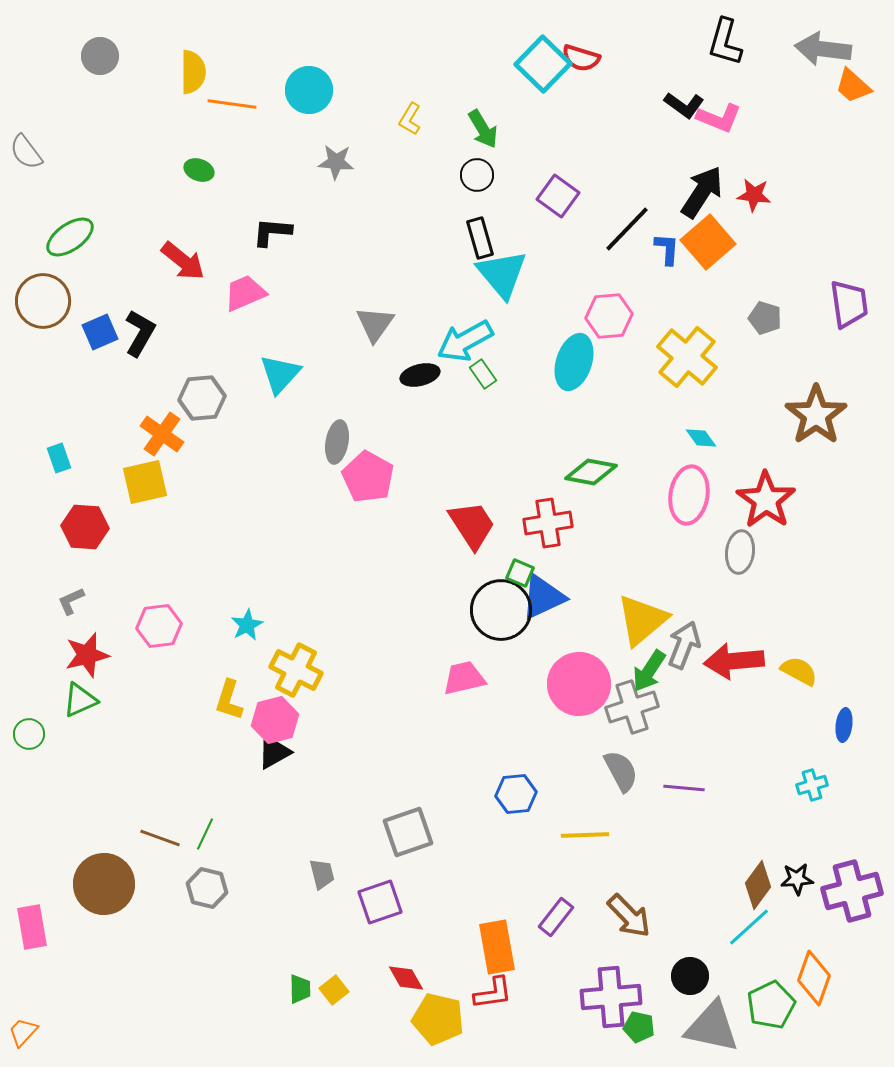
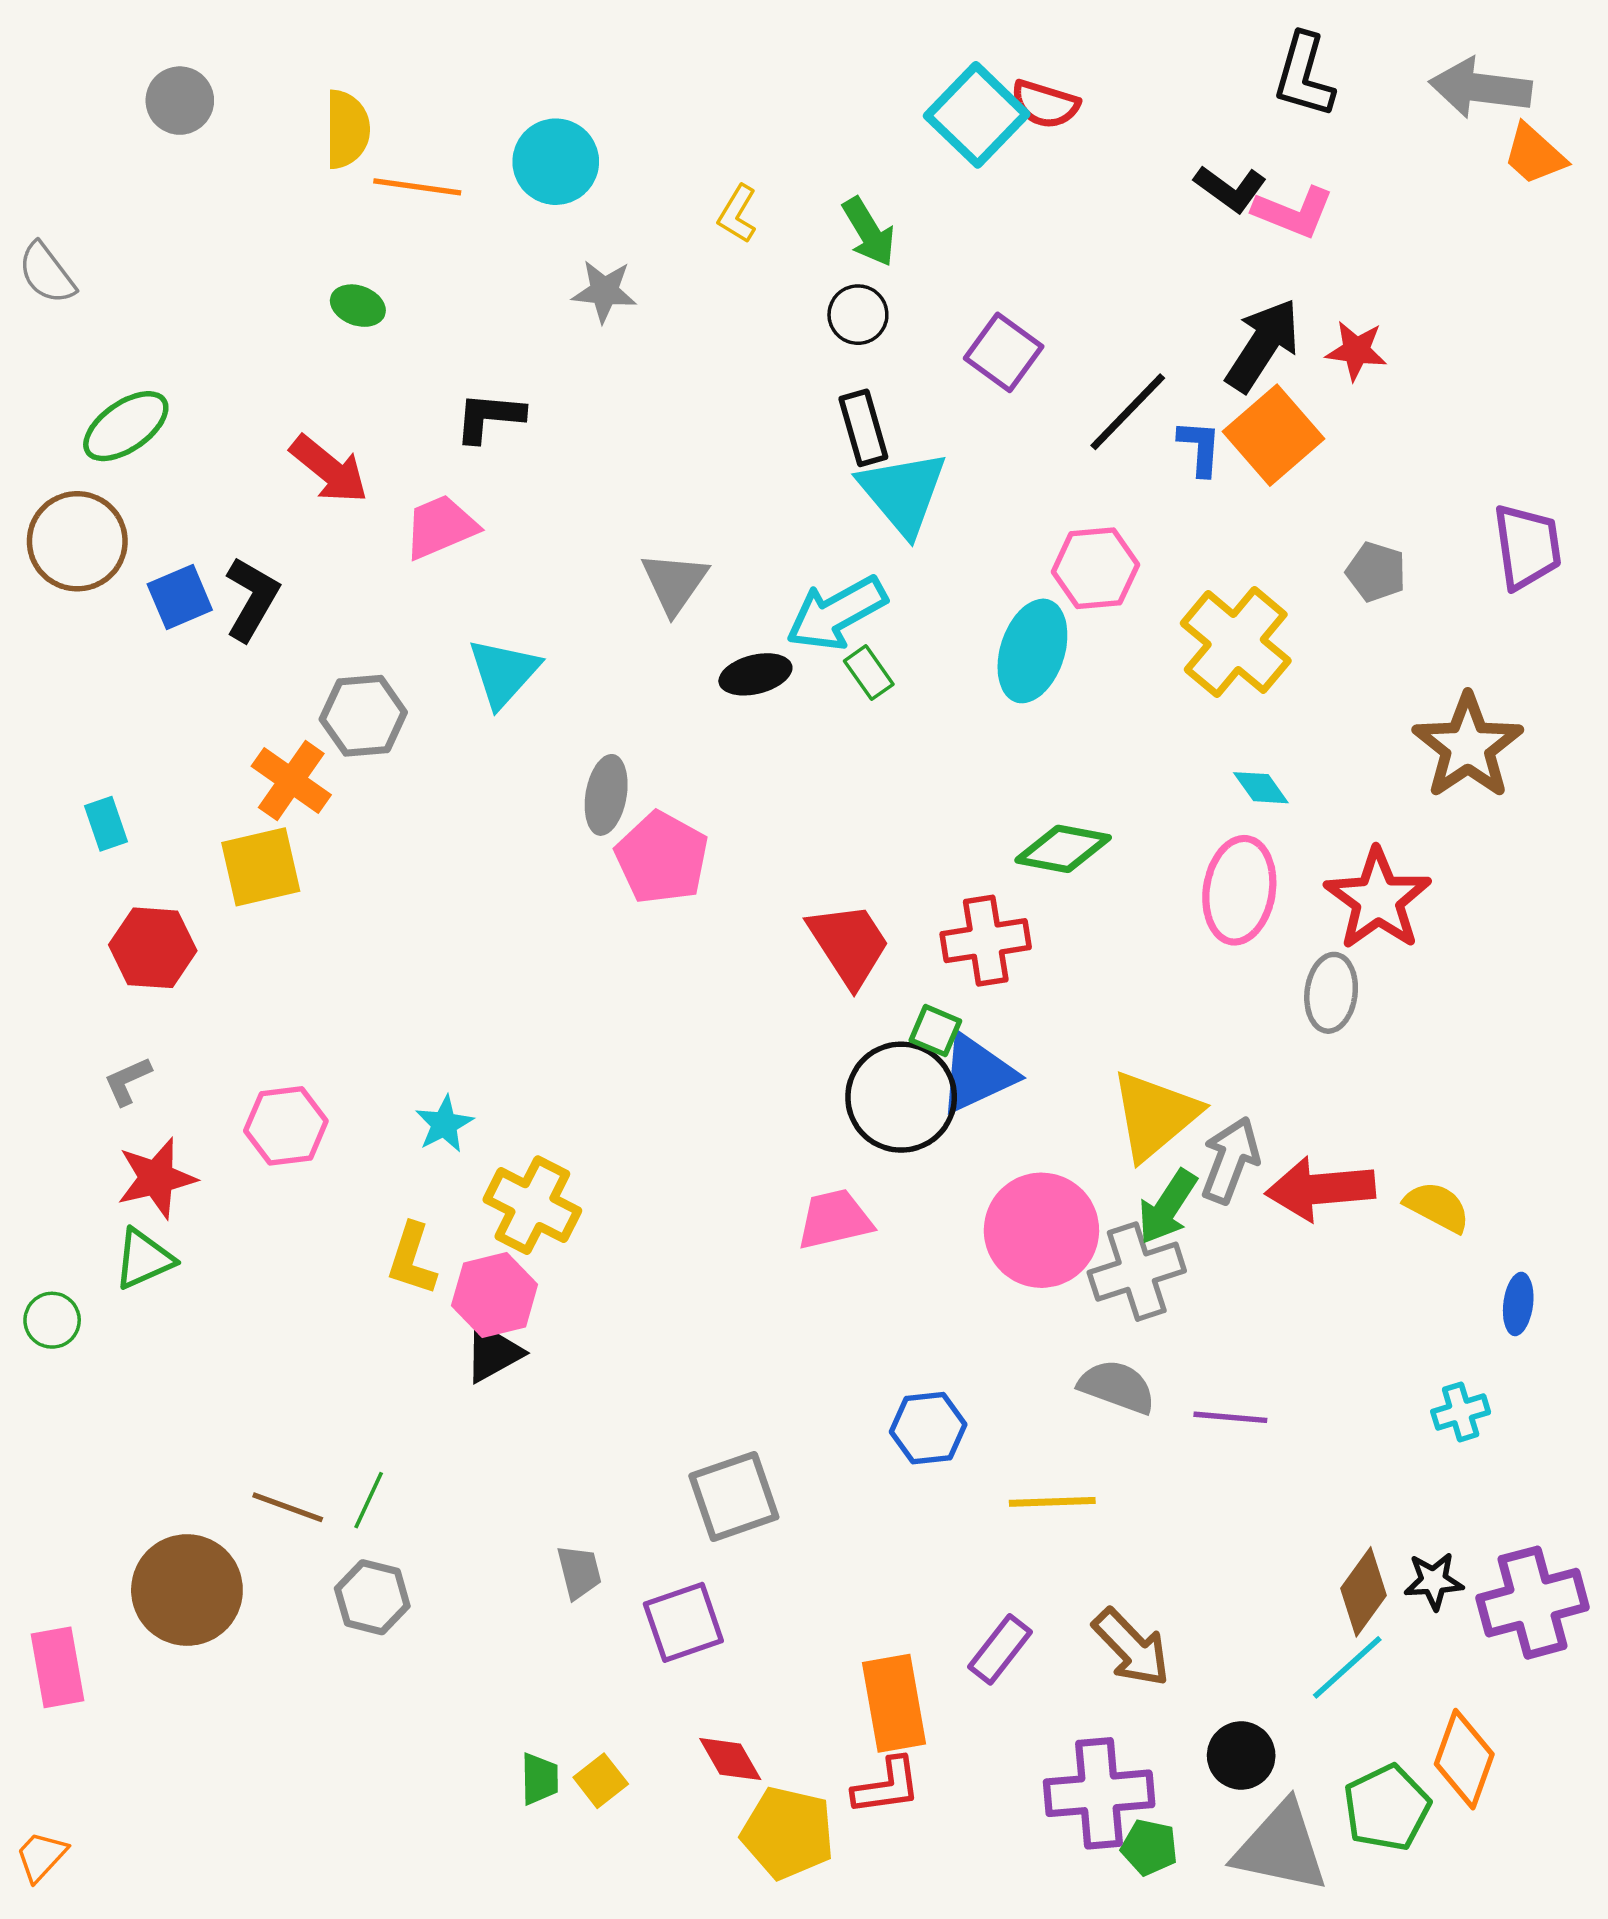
gray semicircle: (621, 771) -> (1117, 1387), turned -42

